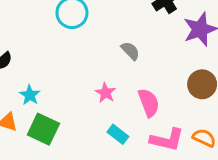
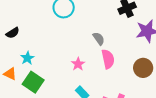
pink semicircle: (149, 103) -> (108, 59), moved

